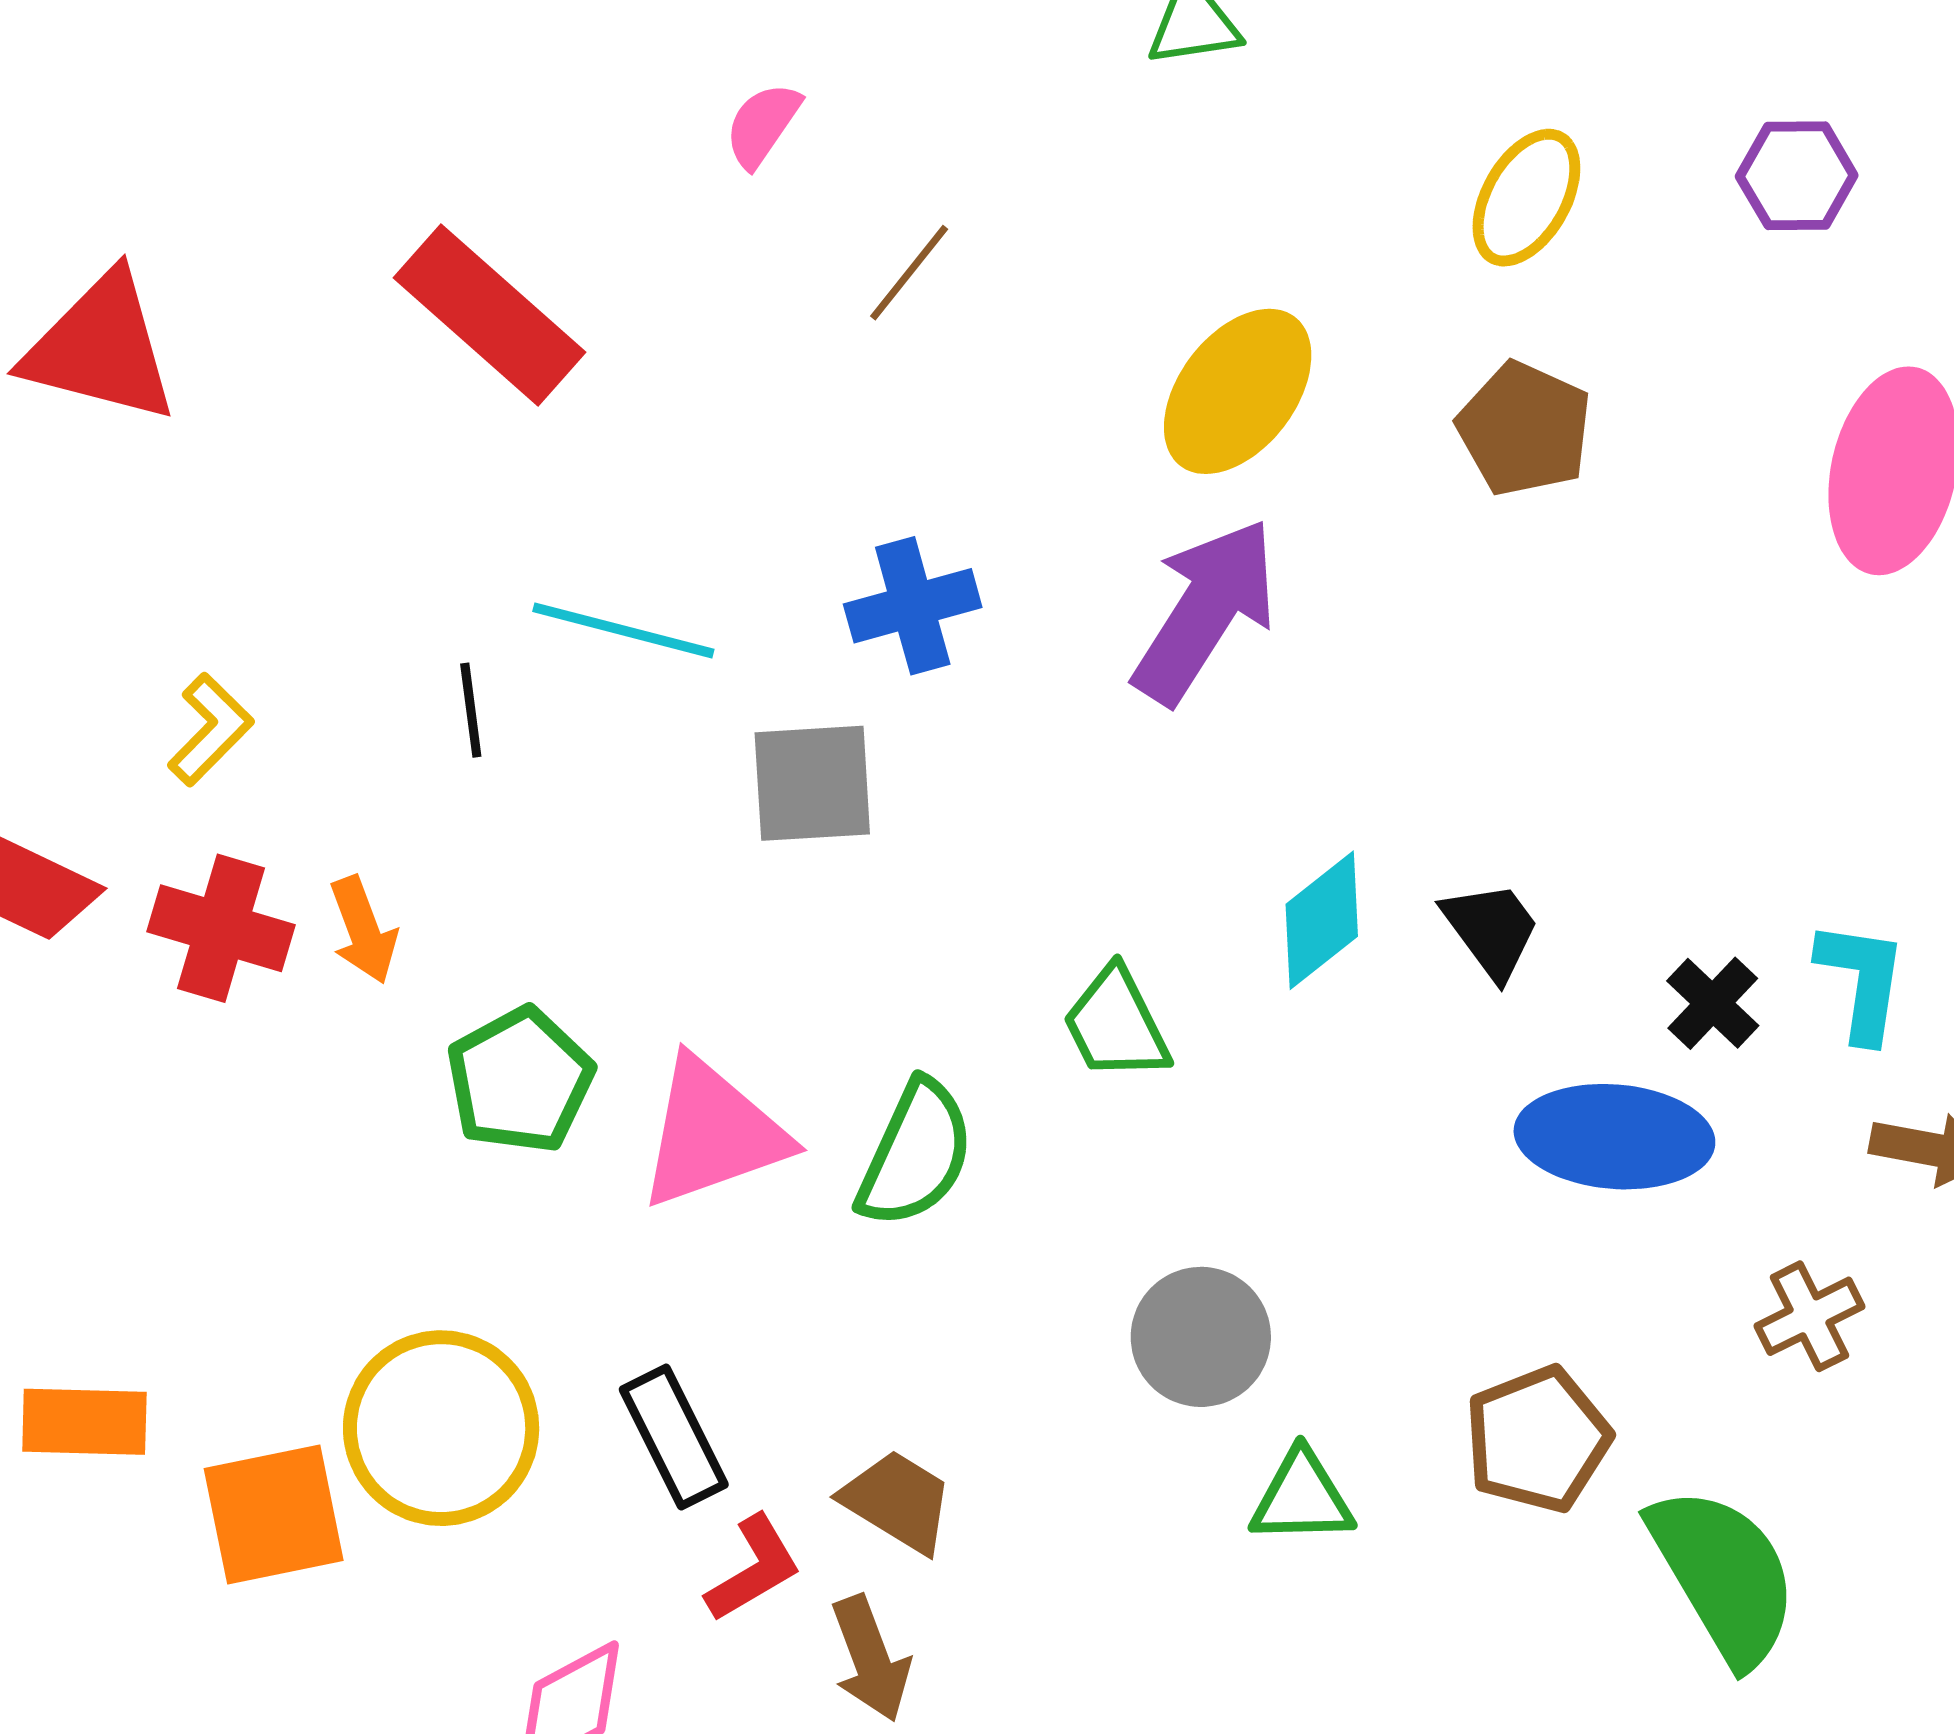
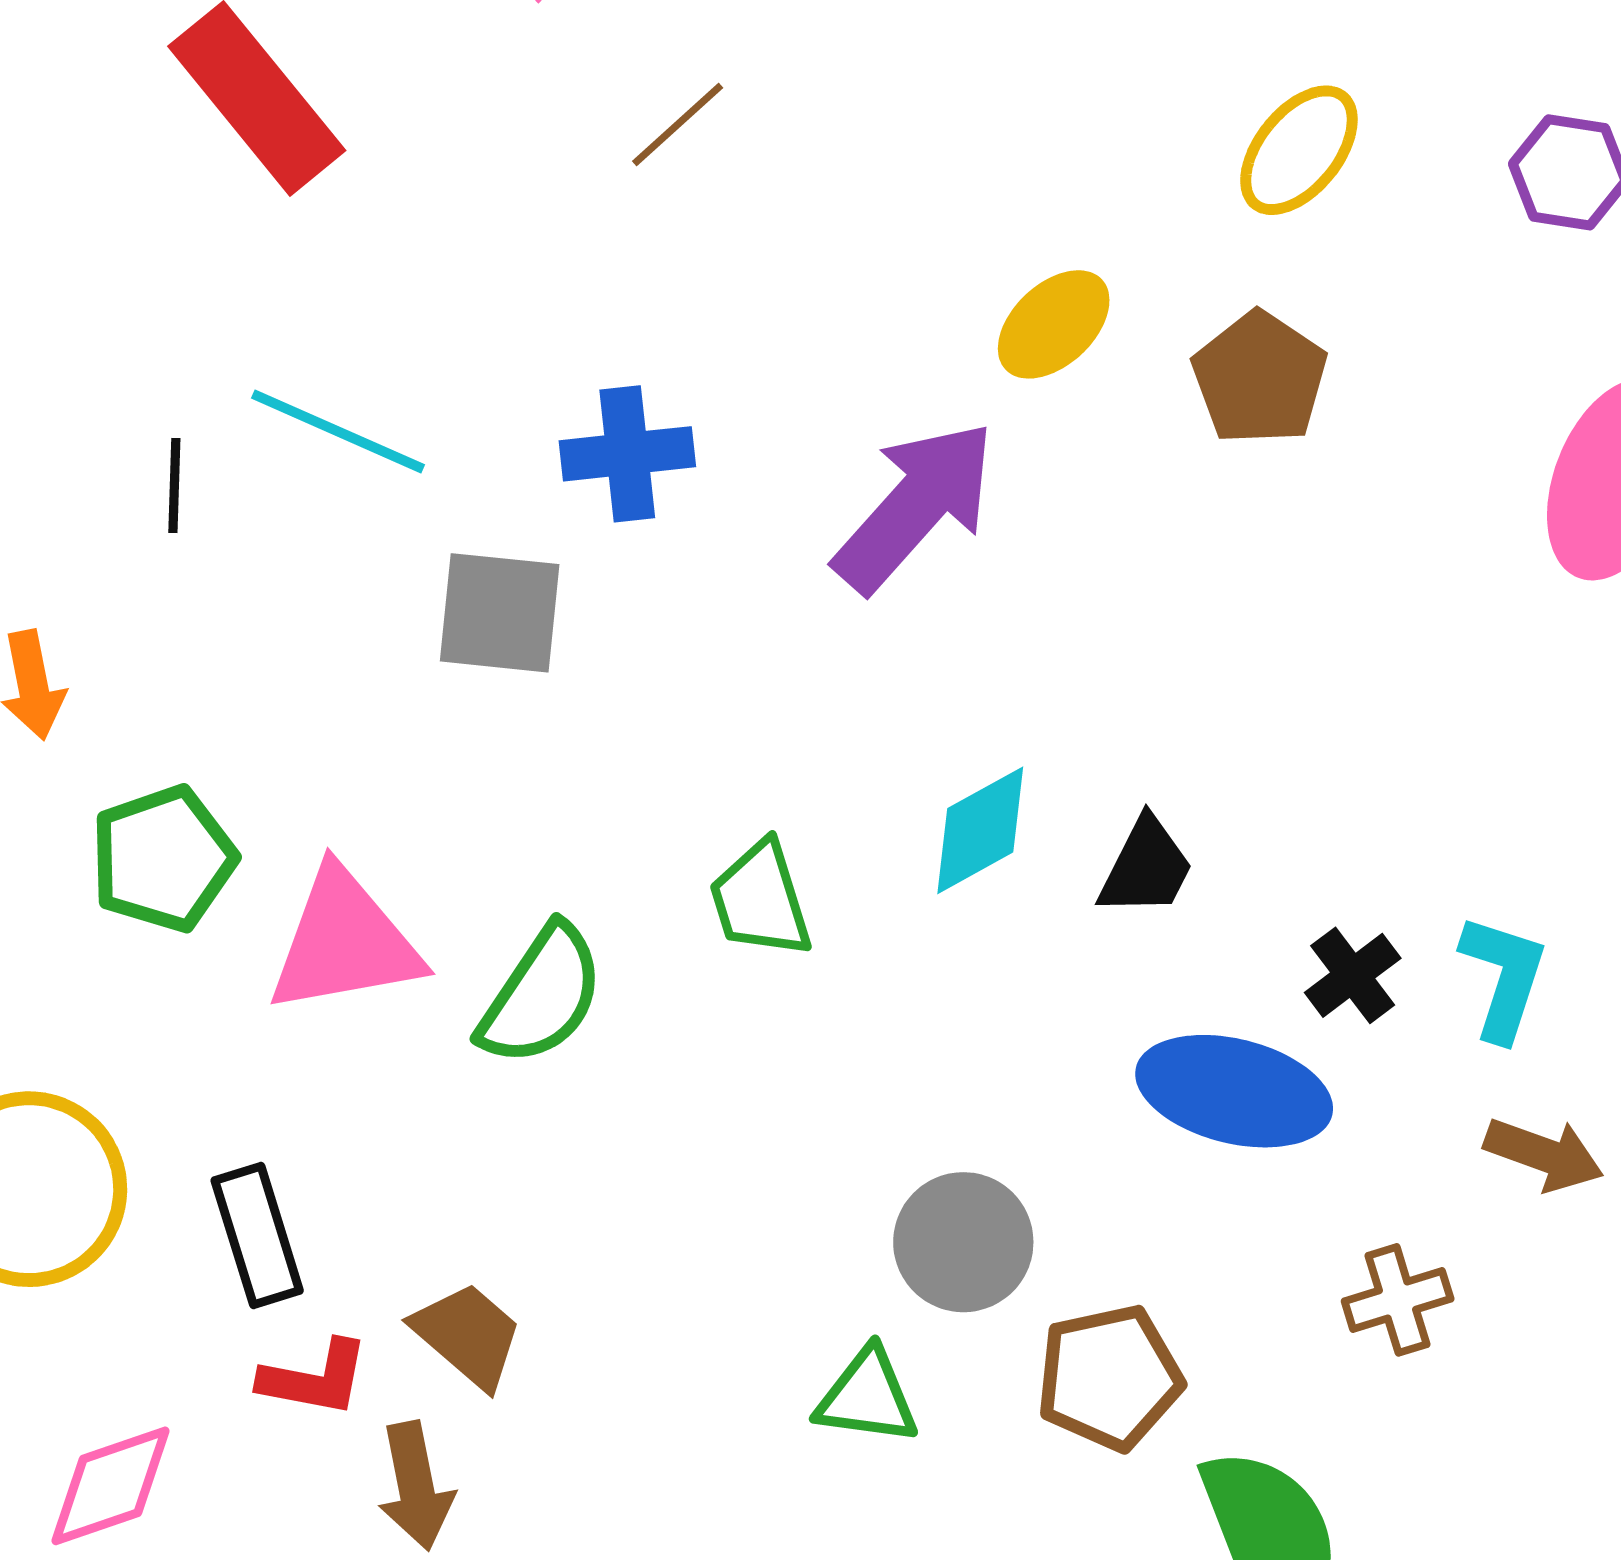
yellow ellipse: (1238, 391) -> (1054, 324), moved, size x0.7
black trapezoid: (1491, 930) -> (1146, 867), turned 54
gray circle: (1201, 1337) -> (963, 1242), moved
red L-shape: (754, 1569) -> (315, 1378), turned 32

